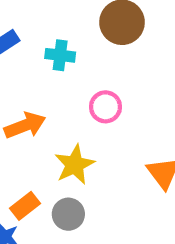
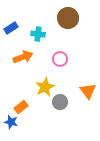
orange arrow: (25, 125) -> (23, 57), moved
gray circle: (68, 214) -> (60, 102), moved

